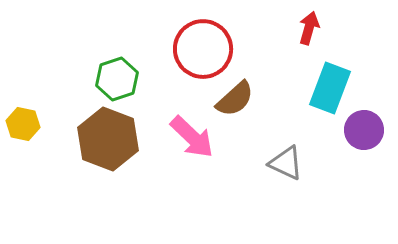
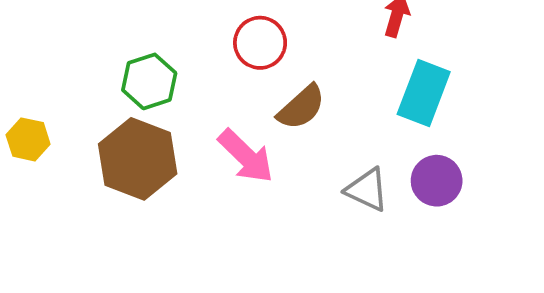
red circle: (203, 49) -> (260, 43), size x0.7
purple circle: (364, 130) -> (437, 181), moved

